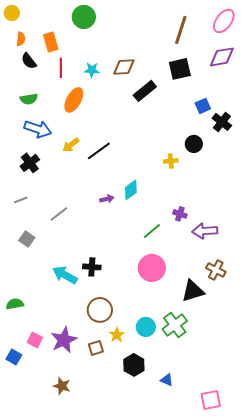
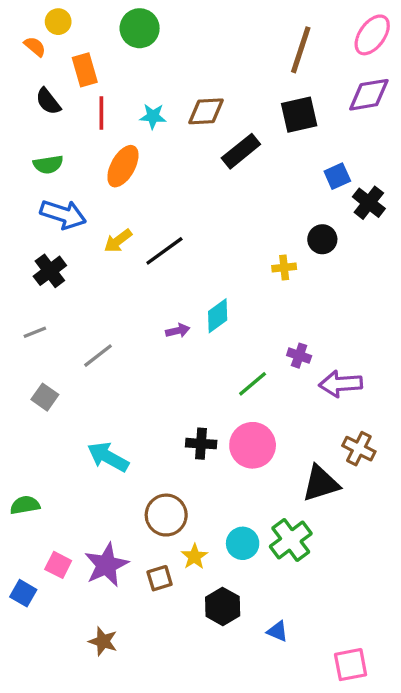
yellow circle: (12, 13) -> (58, 22), moved
orange semicircle: (21, 39) -> (35, 47), moved, turned -56
black cross: (92, 267) -> (201, 444), moved

